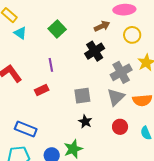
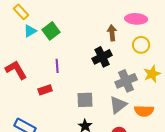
brown arrow: (102, 26) -> (112, 33), turned -77
green square: (57, 29) -> (51, 31), moved
cyan triangle: (20, 33) -> (30, 31), turned 48

